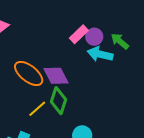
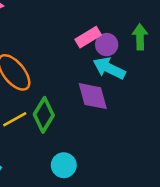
green arrow: (120, 41) -> (140, 37), moved, turned 36
purple diamond: (56, 76) -> (93, 96), moved

